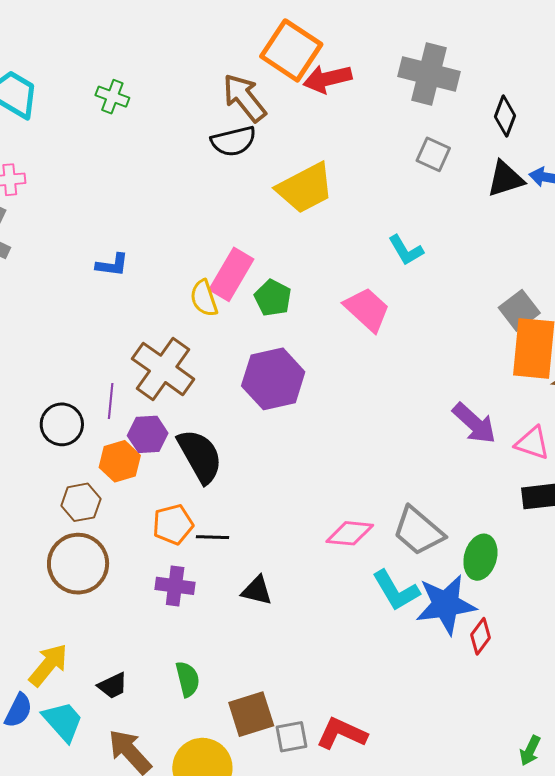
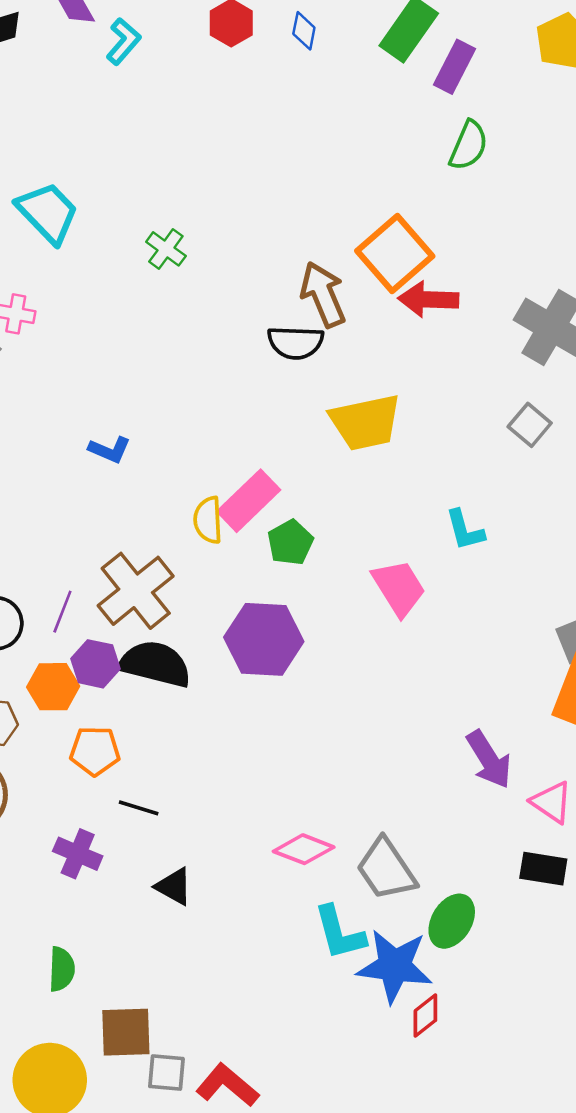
black semicircle: (200, 456) -> (155, 664), moved, turned -62
orange pentagon: (173, 524) -> (95, 751), moved

